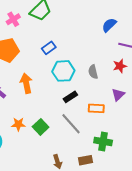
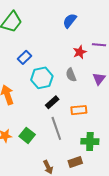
blue semicircle: (109, 25) -> (70, 21), moved
red star: (120, 66) -> (80, 52), moved
purple triangle: (118, 95) -> (99, 79), moved
gray line: (71, 124) -> (56, 128), turned 30

